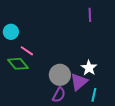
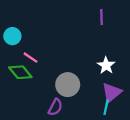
white star: (89, 68) -> (106, 65), moved
purple triangle: (79, 82) -> (112, 92), moved
purple semicircle: (59, 95) -> (55, 107), moved

